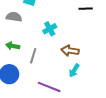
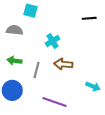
brown arrow: (70, 51) -> (63, 64), moved
cyan arrow: (74, 70) -> (93, 86), moved, turned -96

